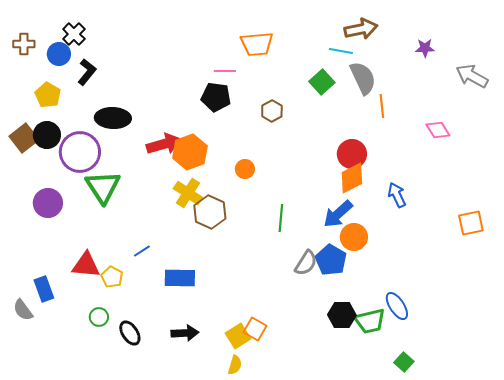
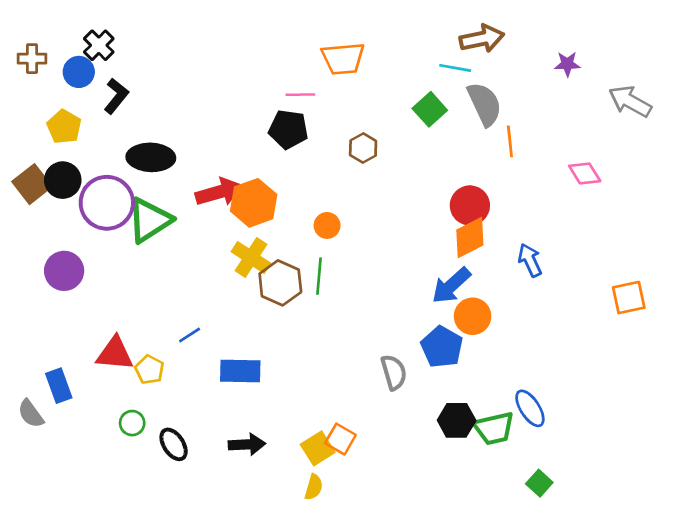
green triangle: (103, 187) -> (150, 220), moved, turned 30
green line: (281, 218) -> (319, 276), moved
gray semicircle: (306, 263) -> (394, 372), moved, turned -48

